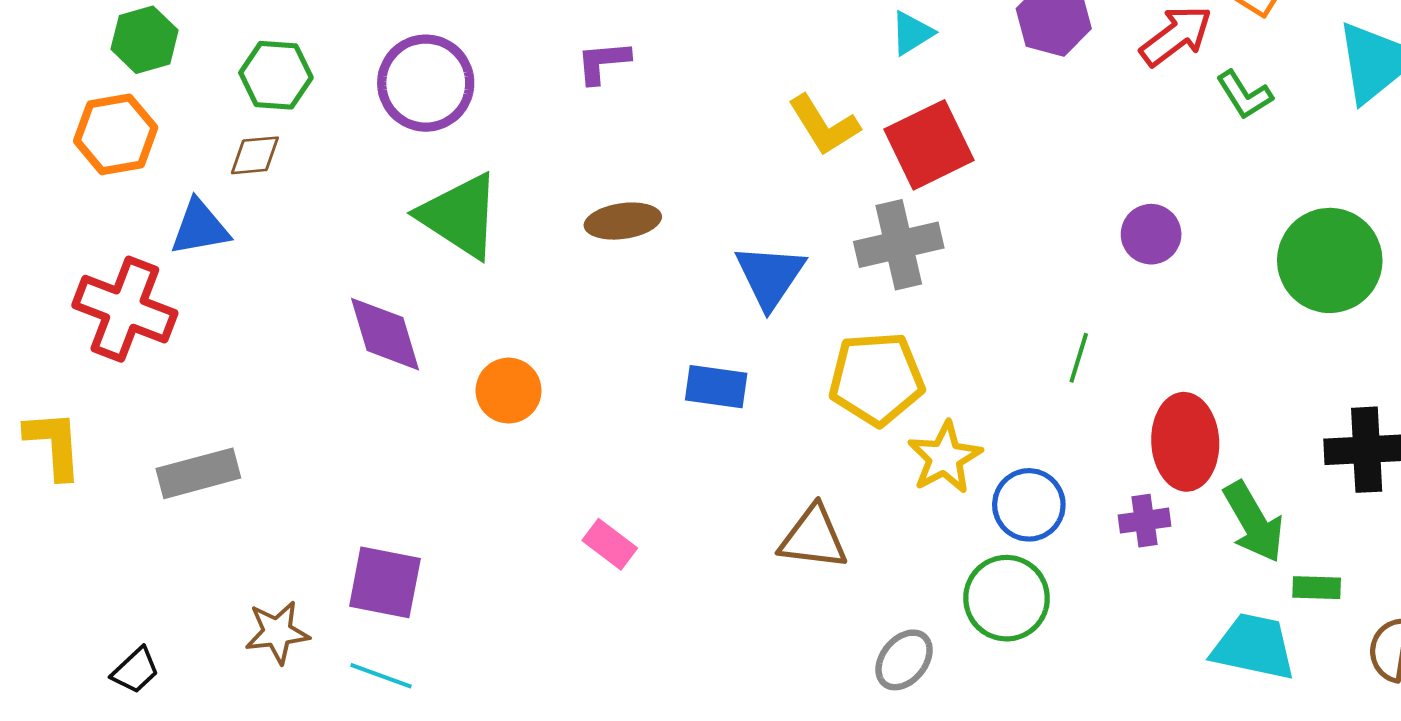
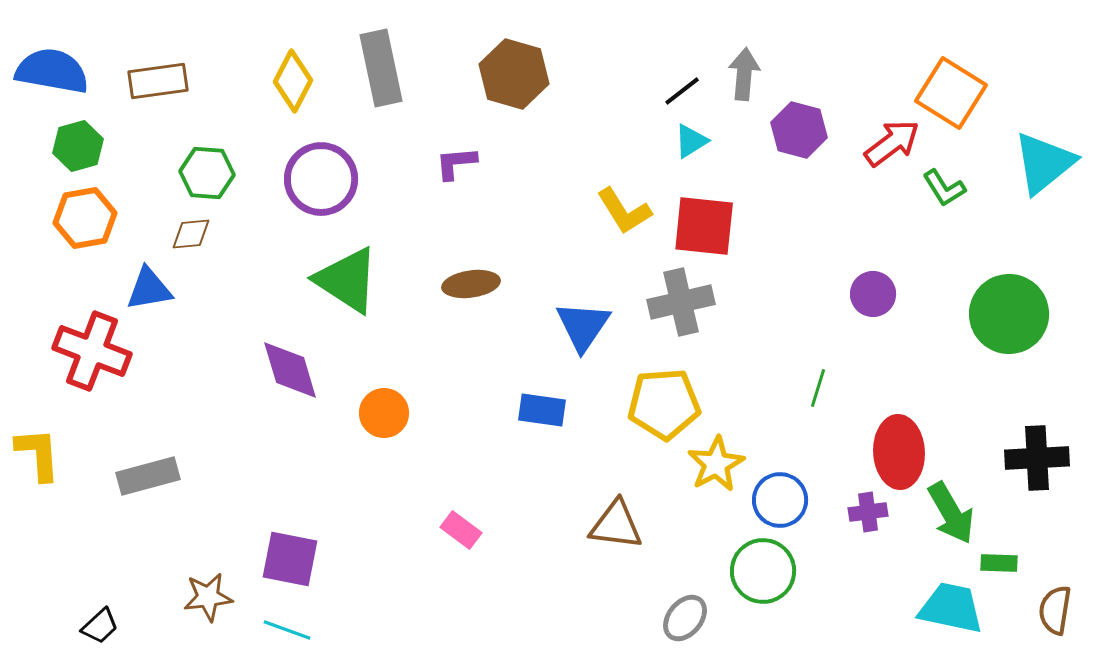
green hexagon: (145, 40) -> (78, 146), moved
red square: (929, 145) -> (704, 226), turned 32

